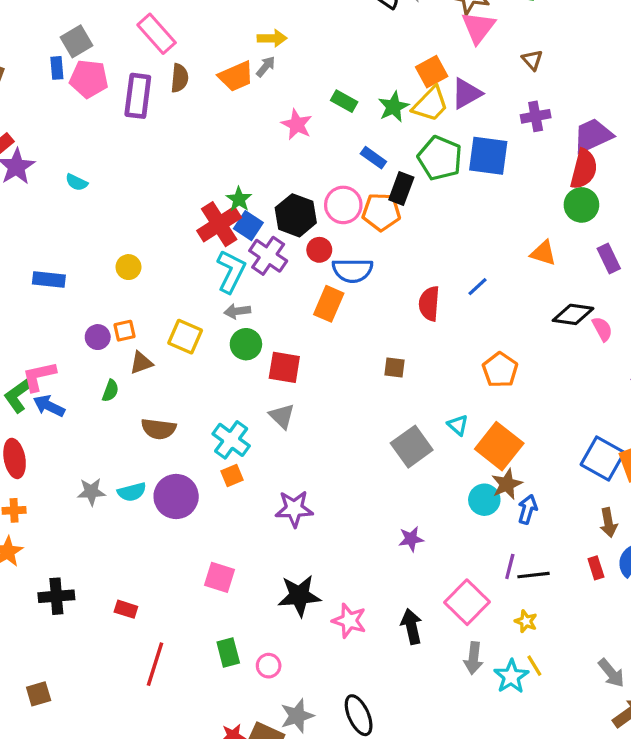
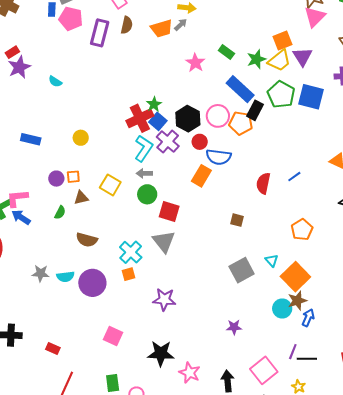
purple triangle: (466, 93) -> (302, 57), turned -40
blue rectangle: (373, 158) -> (240, 89), size x1.8
gray triangle: (282, 416) -> (164, 241), size x1.4

